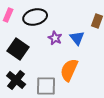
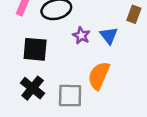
black square: (18, 49) -> (35, 49), turned -30

